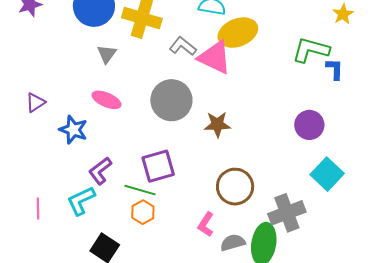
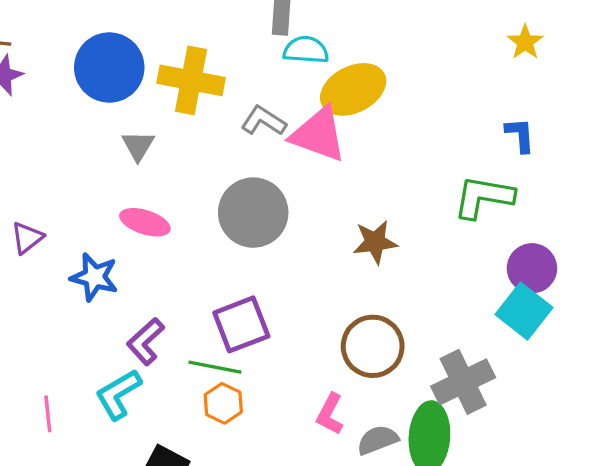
green L-shape: (311, 50) -> (484, 197), moved
brown star: (217, 124) -> (375, 242), moved
purple circle: (309, 125) -> (532, 268), moved

